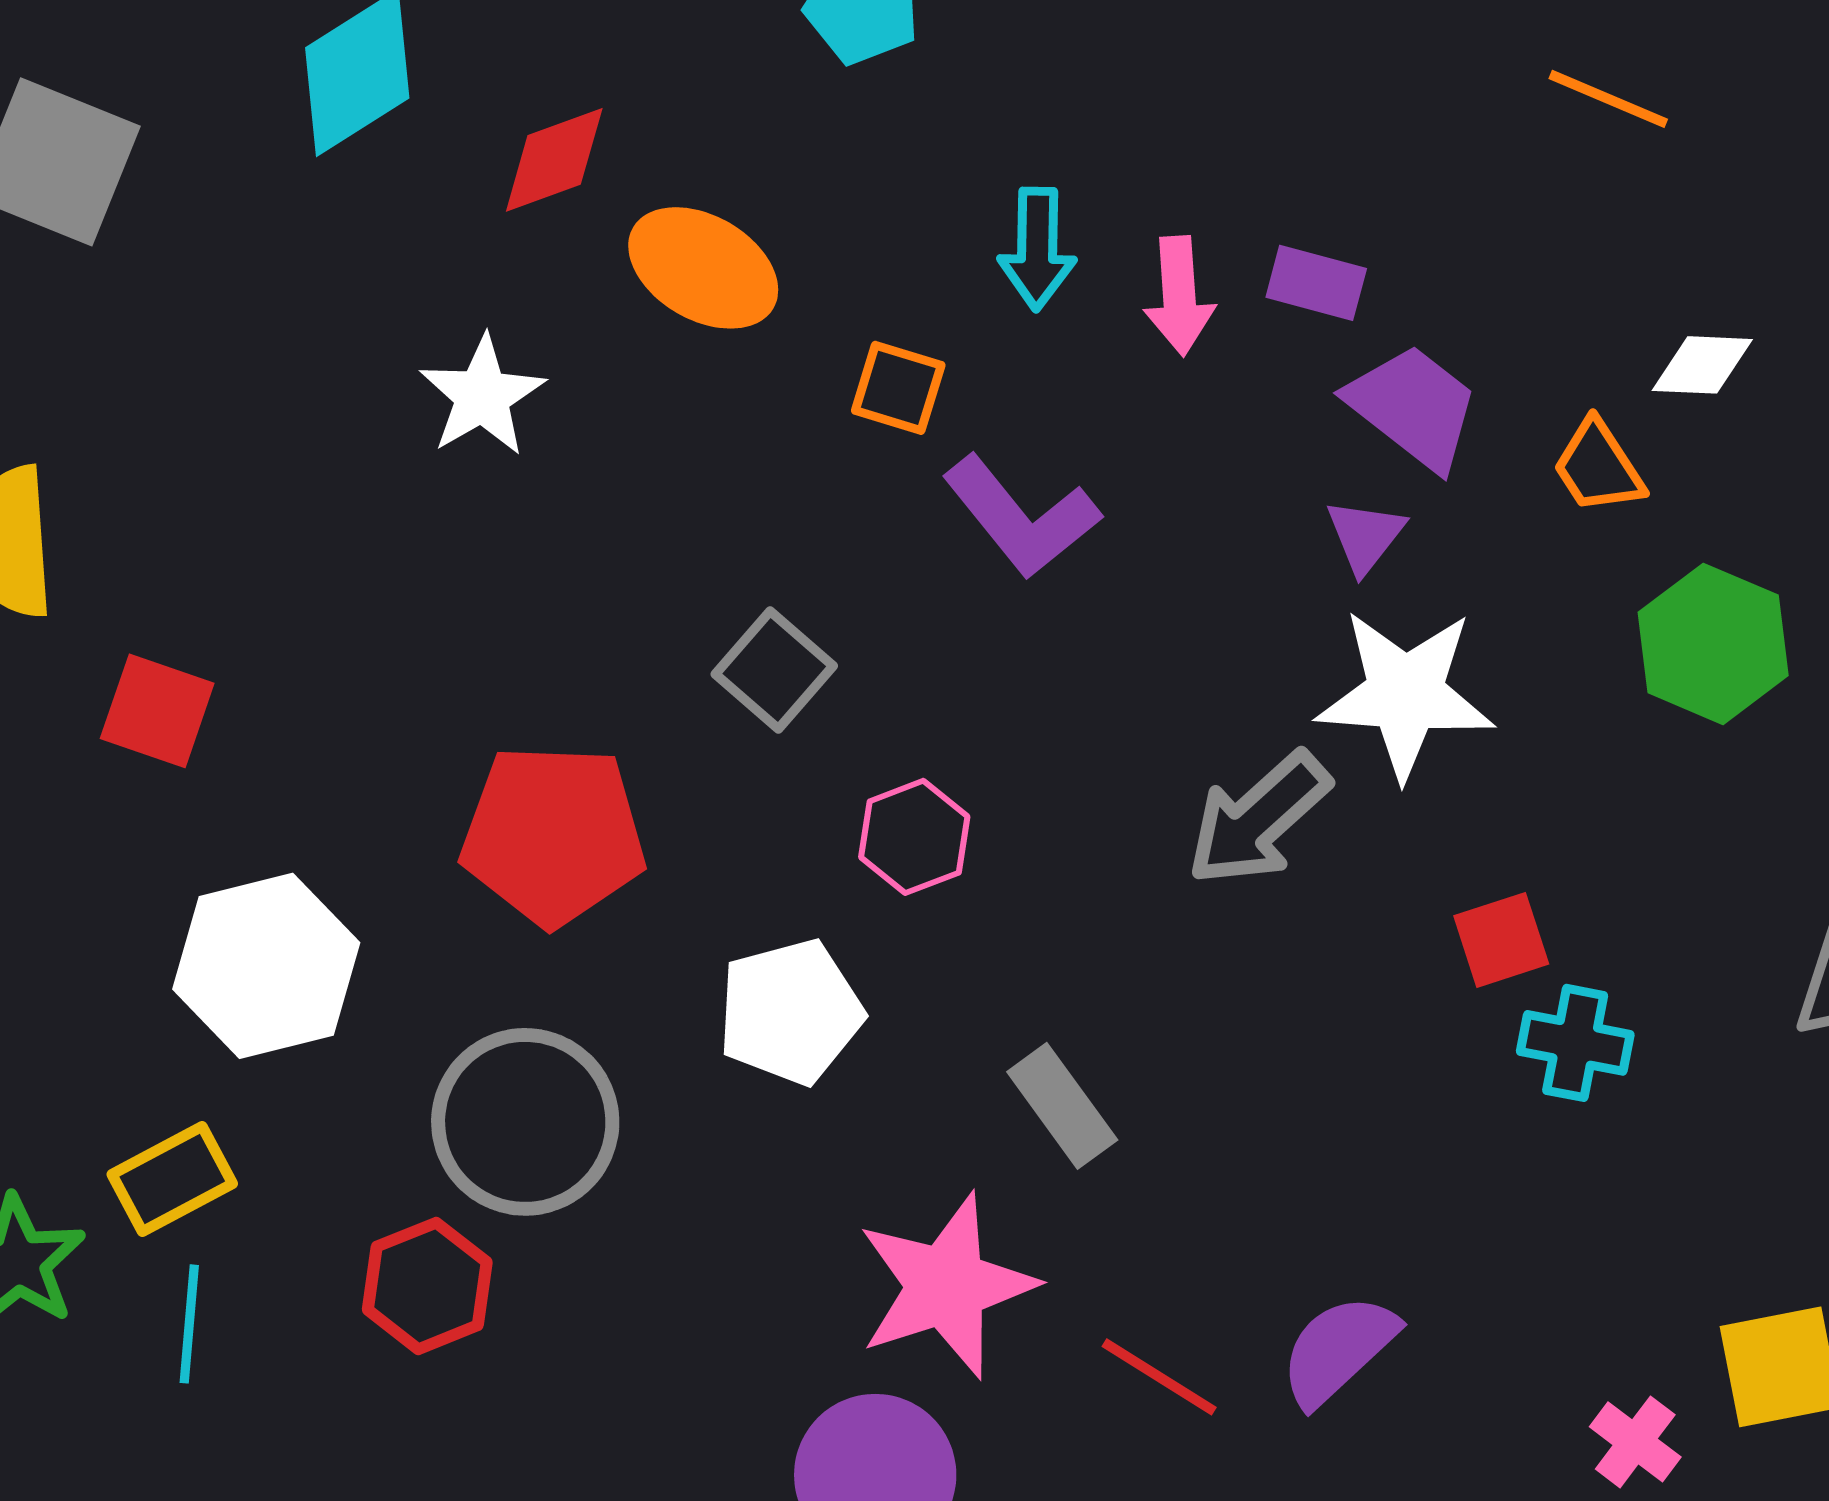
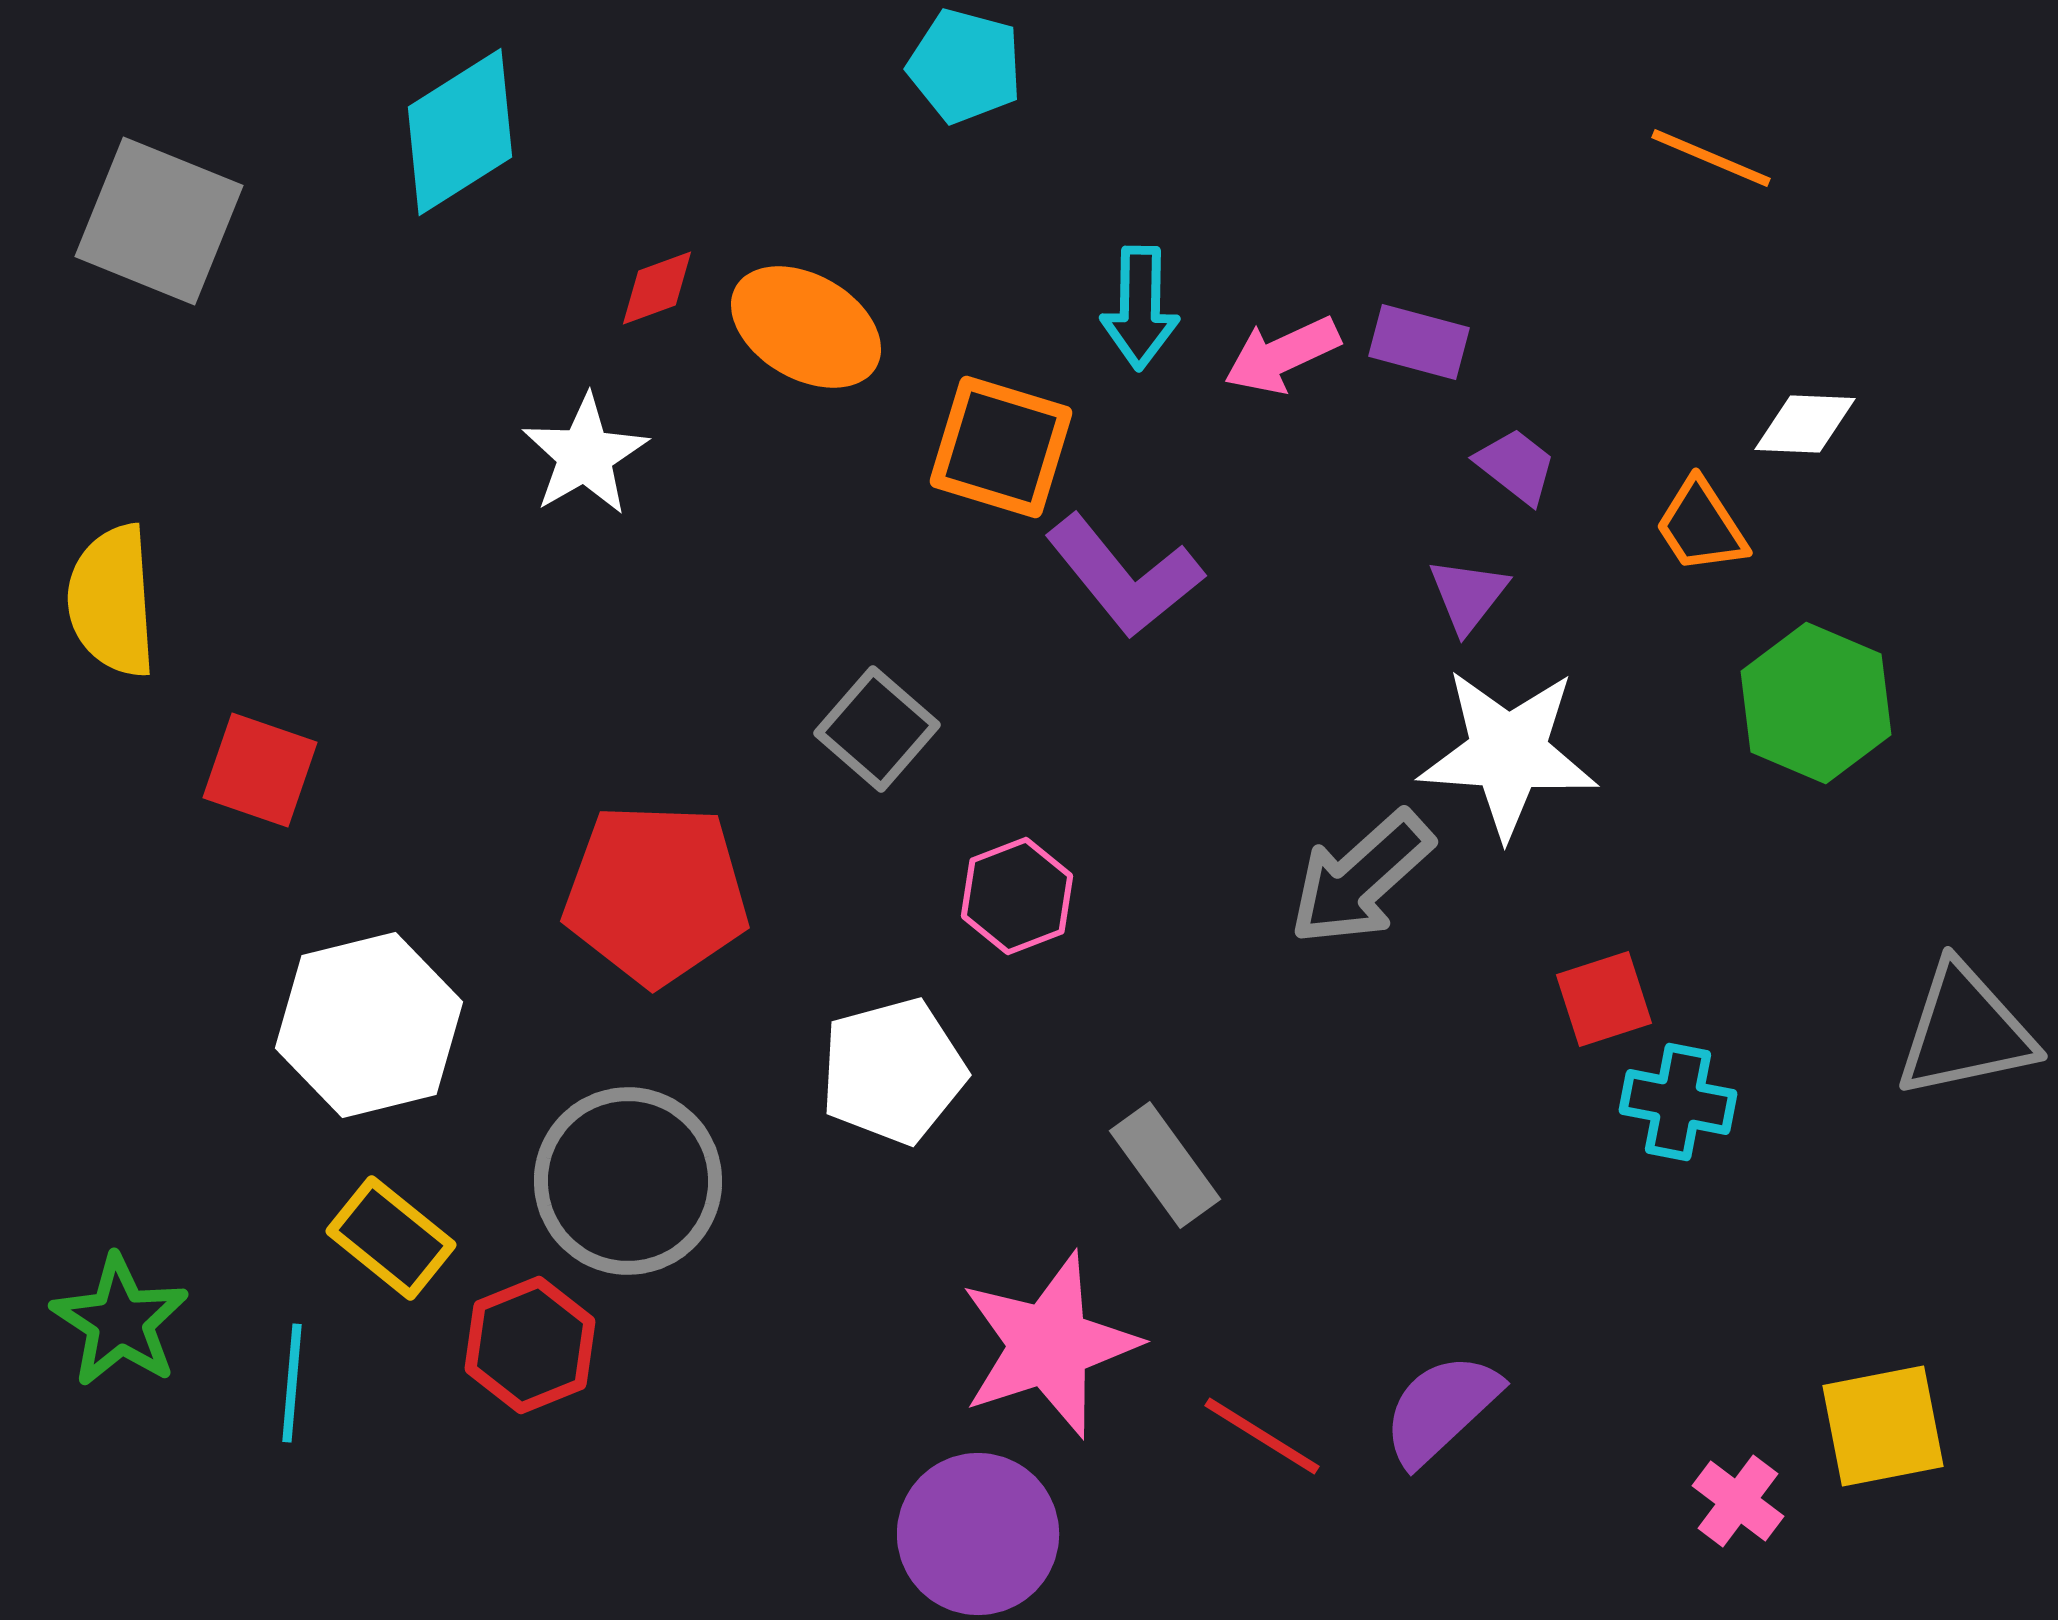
red diamond: (554, 160) -> (657, 288), moved, size x0.7
pink arrow: (1179, 296) -> (1282, 355), turned 69
orange square: (898, 388) -> (1001, 447), size x1.5
purple trapezoid: (1413, 407) -> (1516, 466), size x0.6
yellow rectangle: (172, 1179) -> (391, 1238), moved, turned 67

